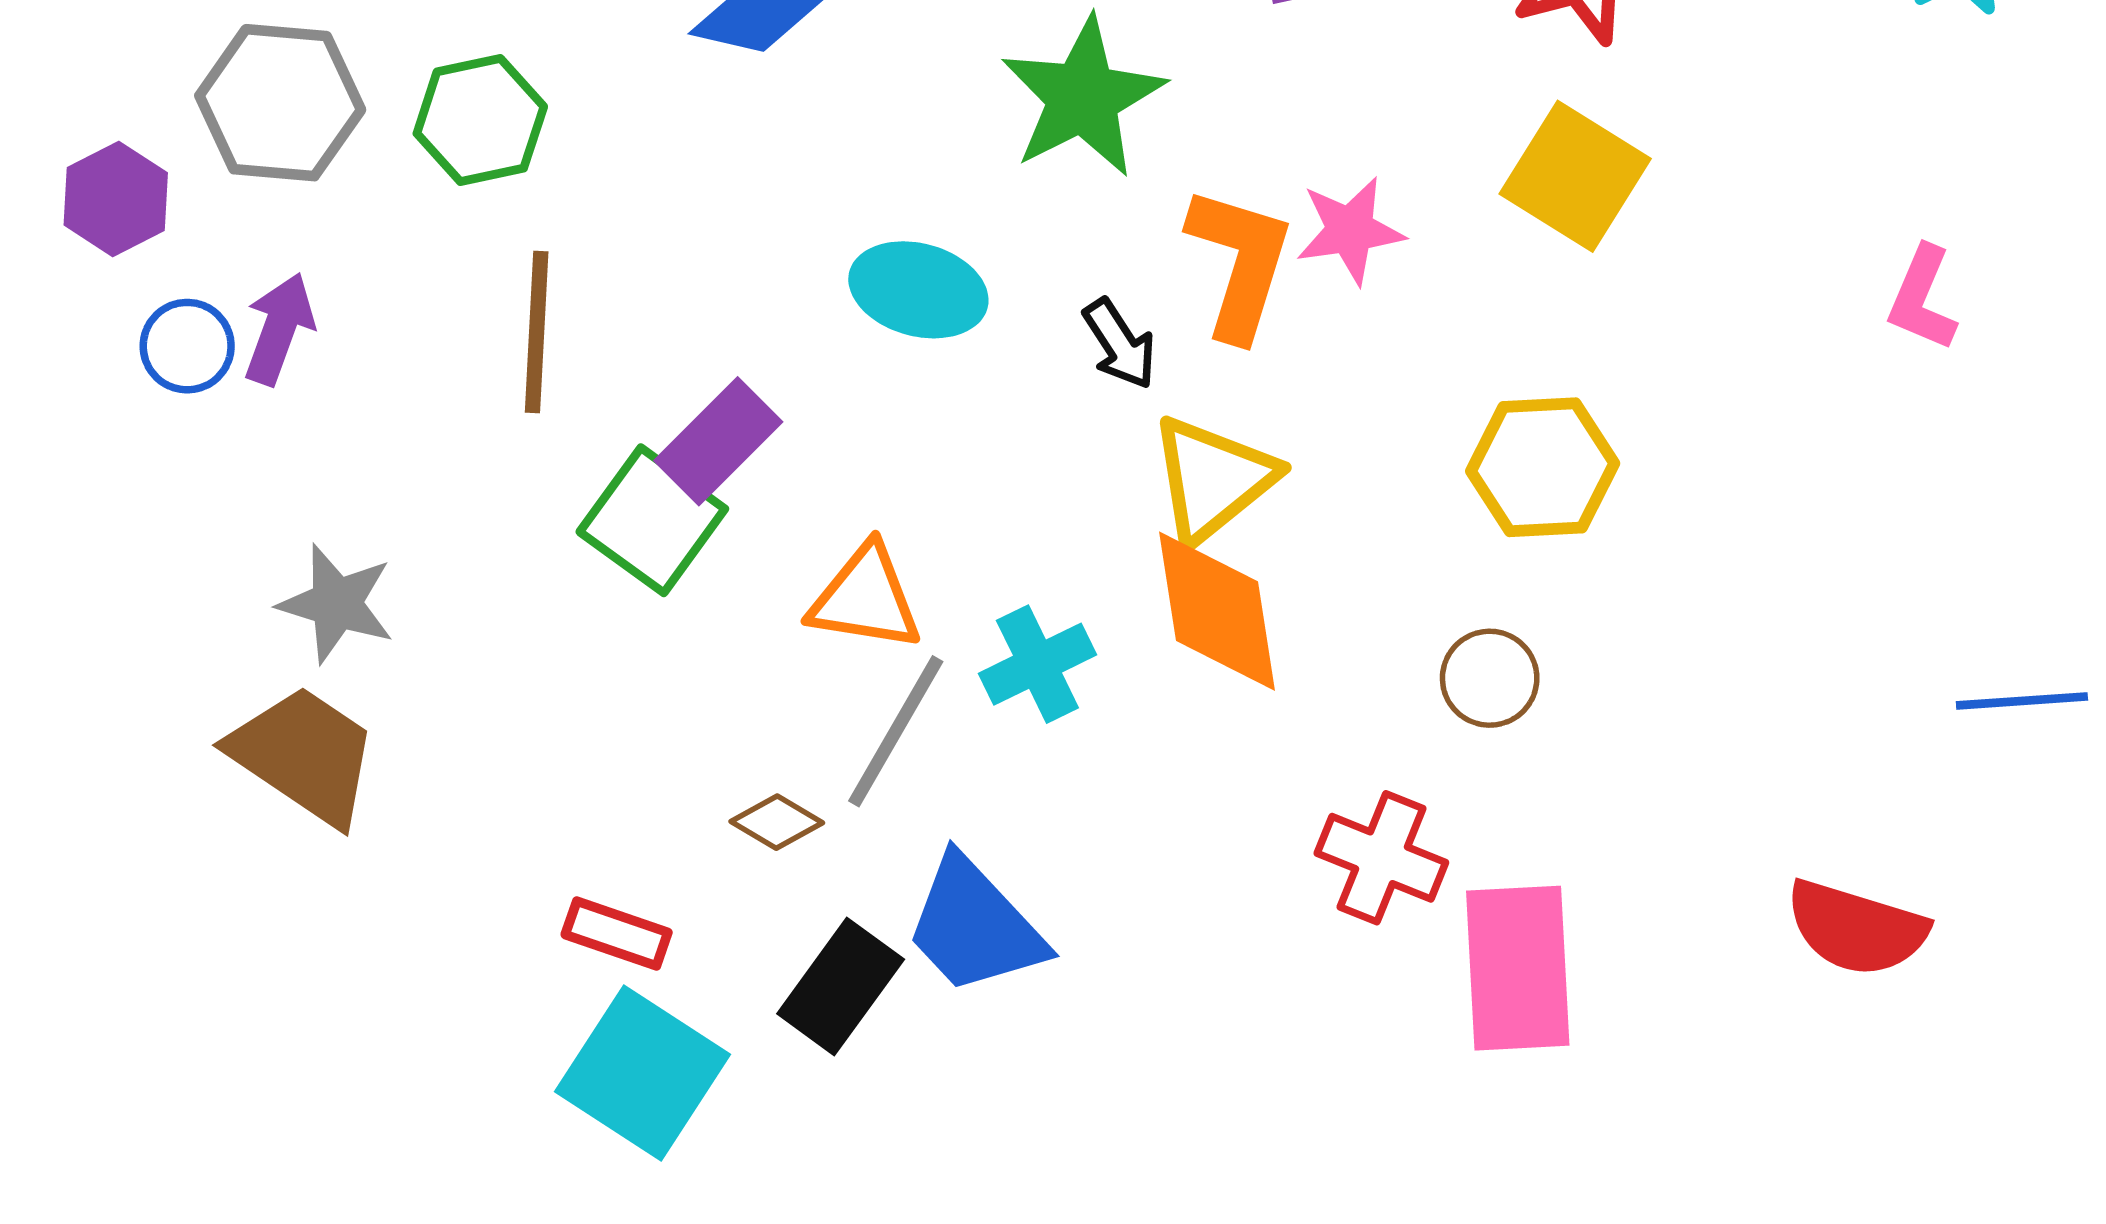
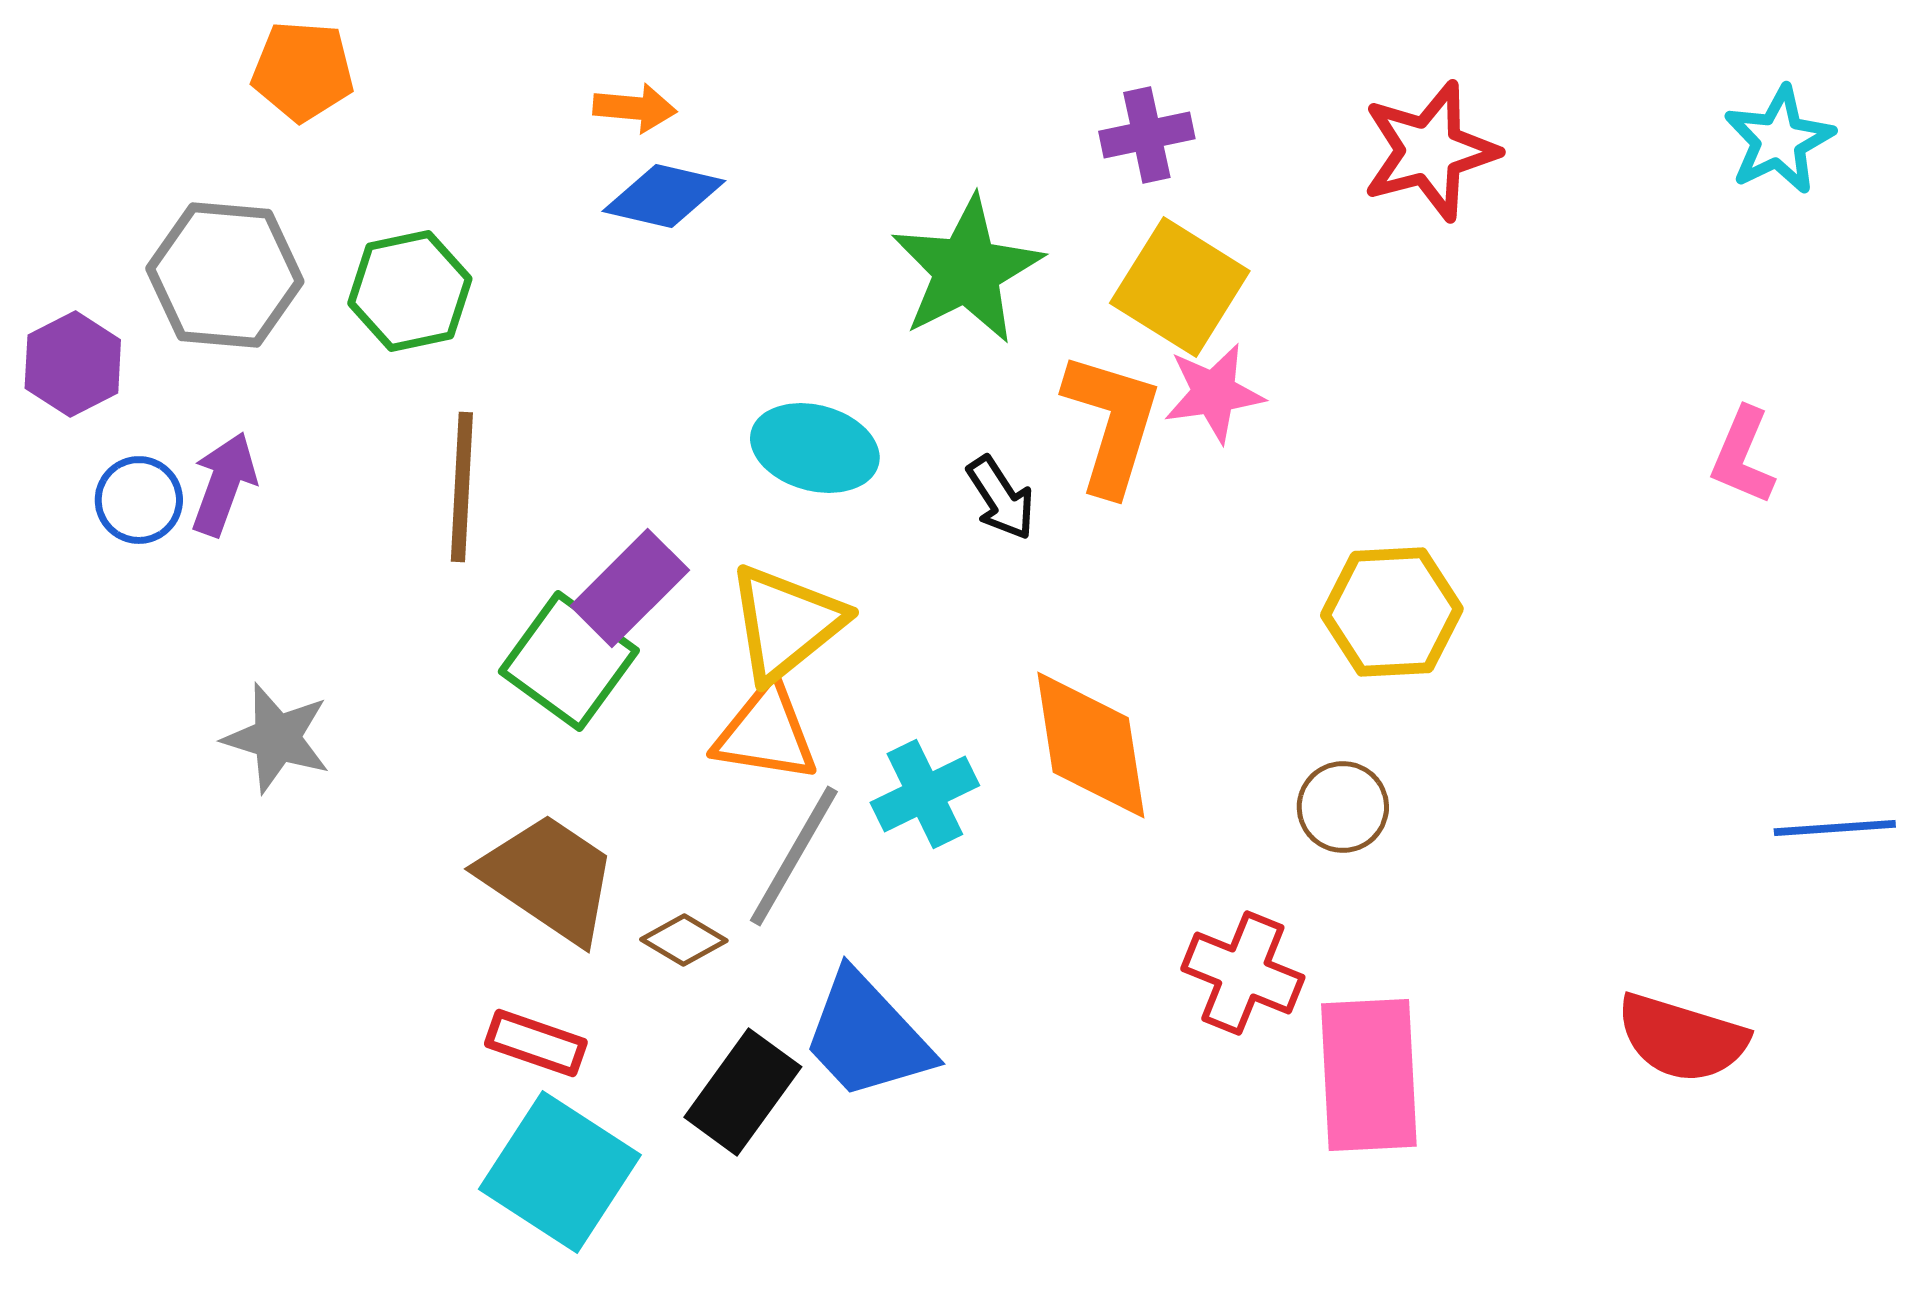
yellow square: (1575, 176) -> (1180, 287), moved
yellow triangle: (1213, 479) -> (786, 623), moved
brown trapezoid: (304, 755) -> (549, 878), moved

